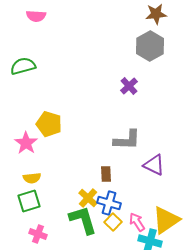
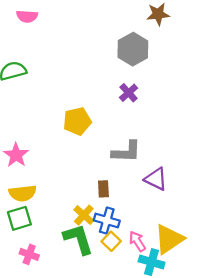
gray hexagon: (150, 46) -> (133, 49), moved
yellow pentagon: (49, 124) -> (77, 121), moved, turned -30
yellow semicircle: (32, 178) -> (23, 193), size x1.4

